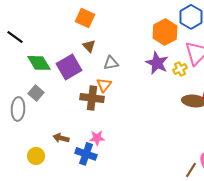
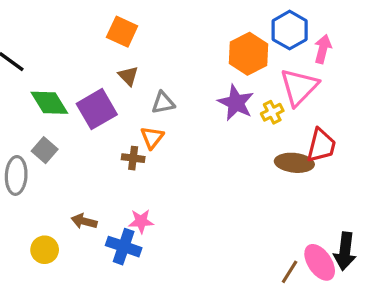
brown cross: (92, 98) -> (133, 158), size x0.6

